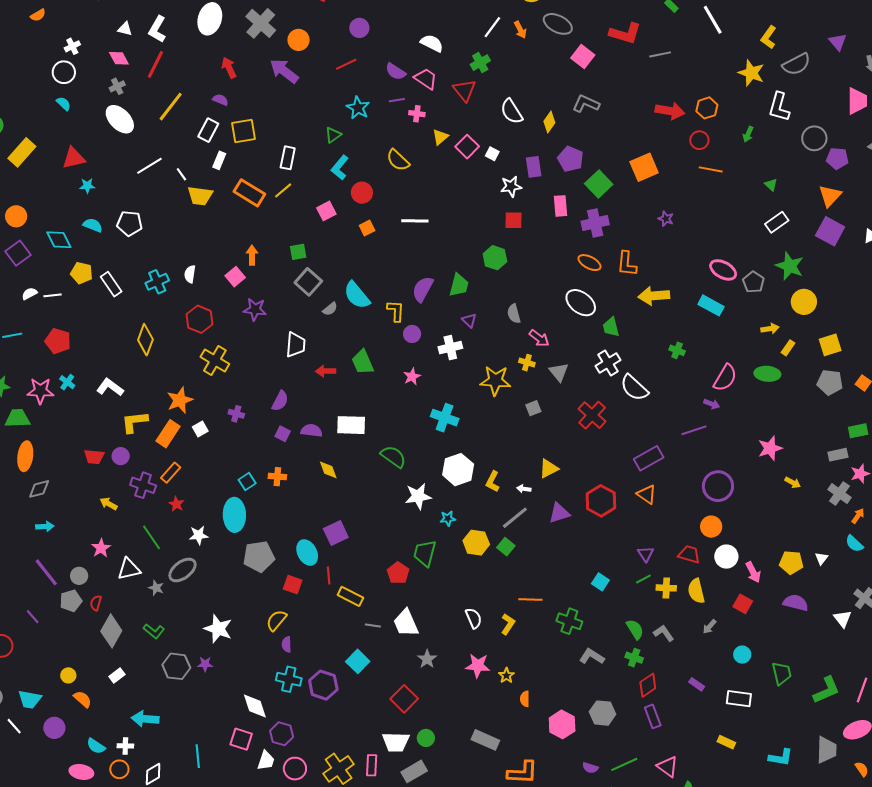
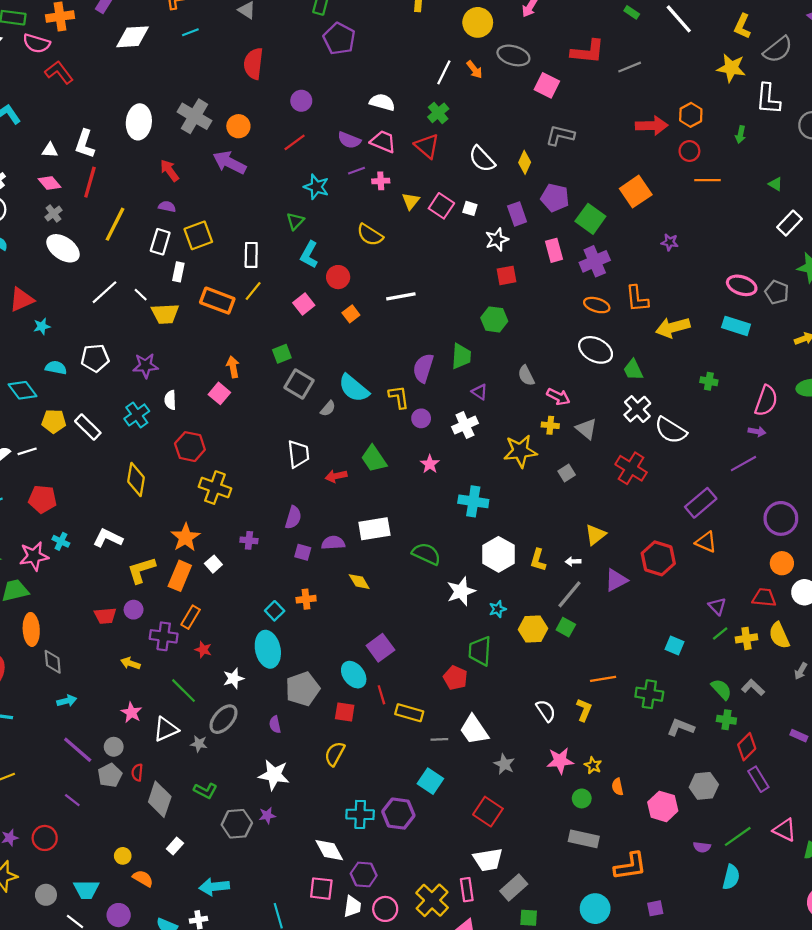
purple star: (255, 309) -> (145, 366), moved
gray diamond: (39, 489) -> (53, 662), turned -70
purple semicircle: (287, 644) -> (275, 725), moved
green circle: (426, 738) -> (582, 798), moved

